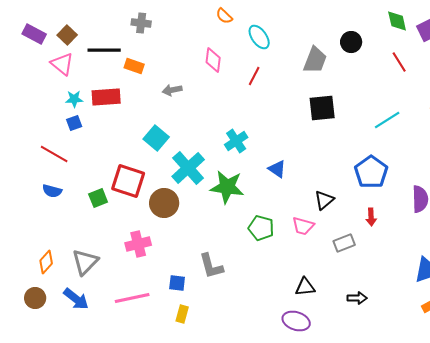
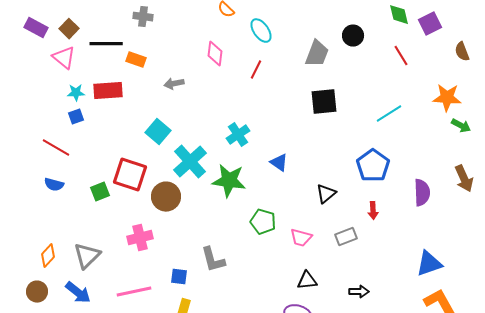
pink trapezoid: (303, 226) -> (301, 238), moved

